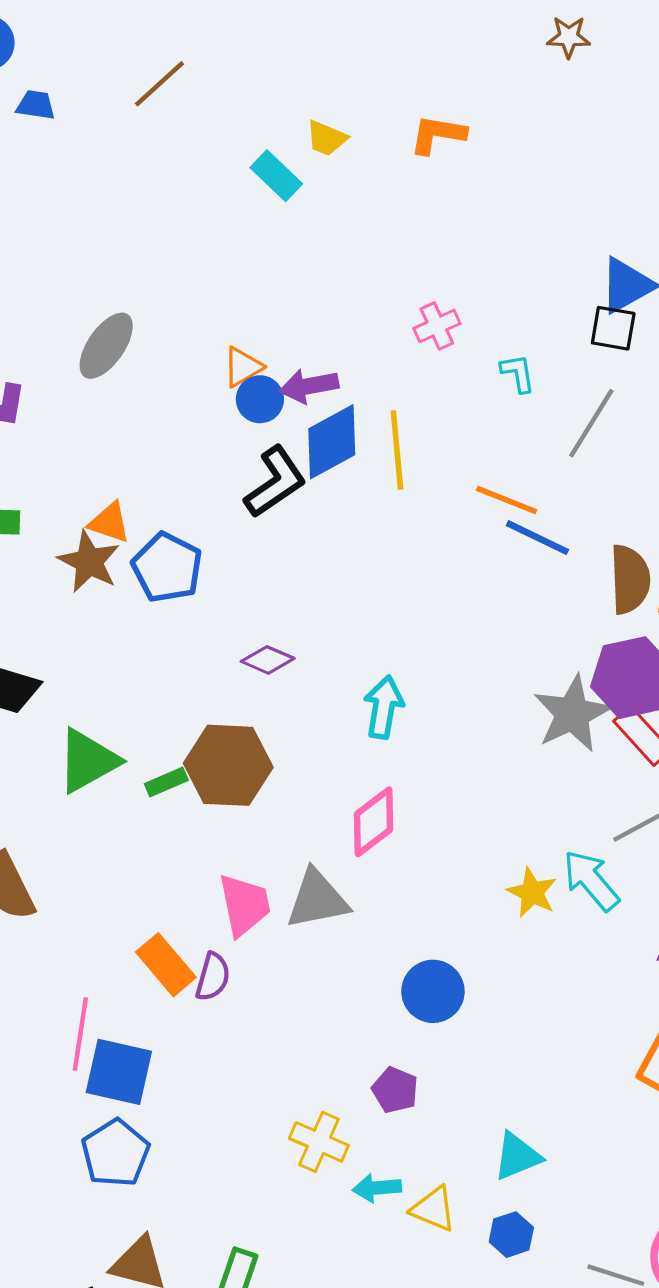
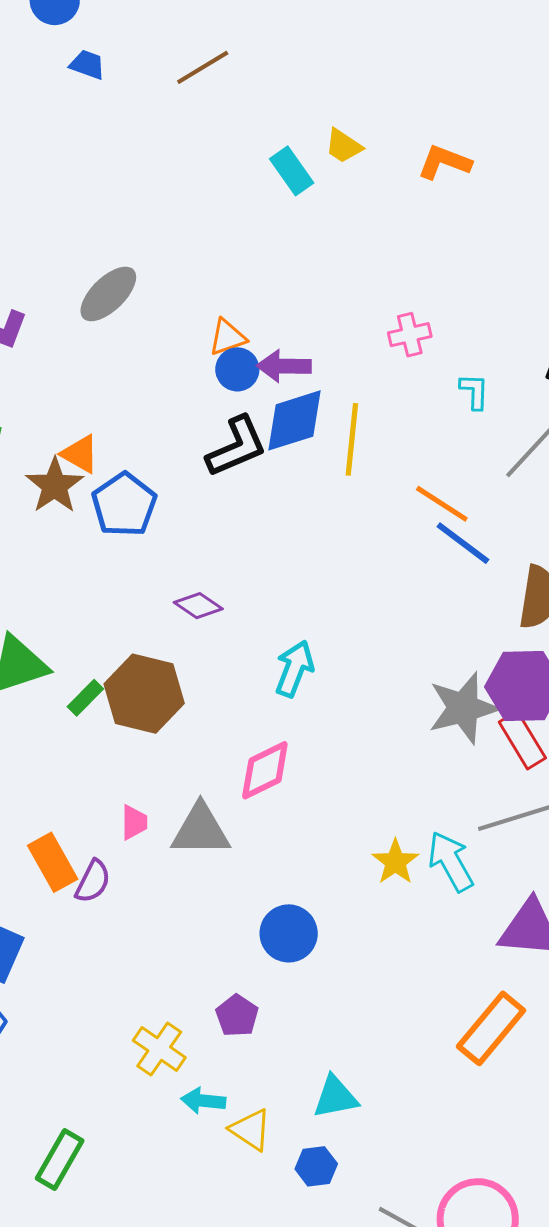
green rectangle: (166, 782) -> (85, 698), turned -33
pink trapezoid: (244, 905) -> (134, 822), size x0.6

